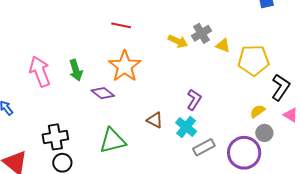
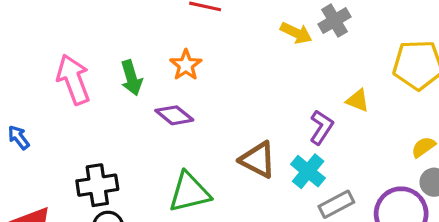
yellow triangle: (223, 45) -> (358, 101), moved
orange star: (125, 66) -> (186, 65), moved, size x0.6
brown triangle: (155, 120) -> (258, 160), size x1.4

